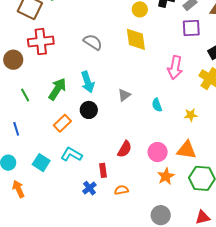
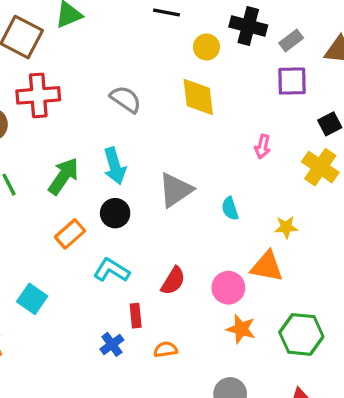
pink arrow: (175, 68) -> (263, 147), size x0.6
gray triangle: (124, 95) -> (176, 190), size x1.6
orange triangle: (187, 150) -> (267, 267), moved
cyan L-shape: (71, 154) -> (112, 270), moved
orange star: (166, 176) -> (241, 329), turned -30

